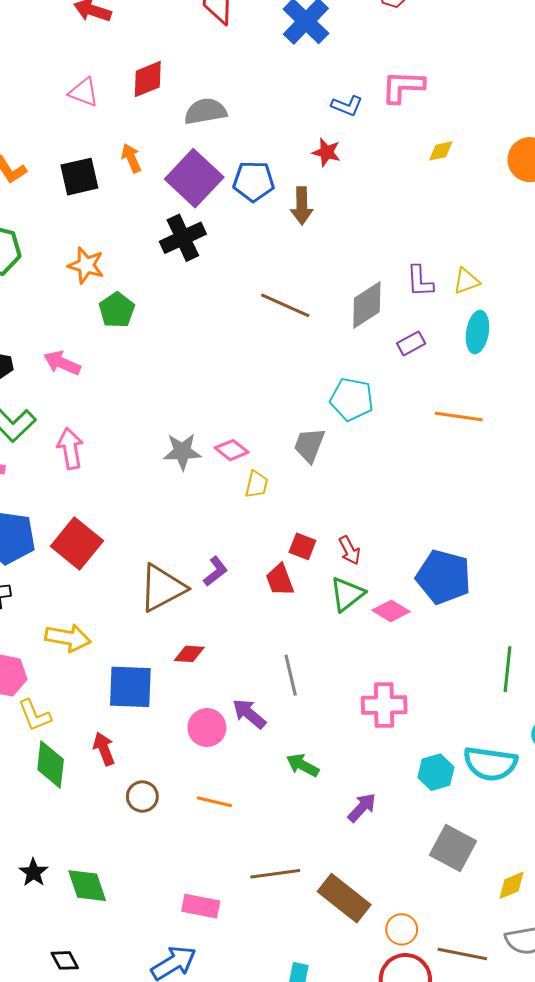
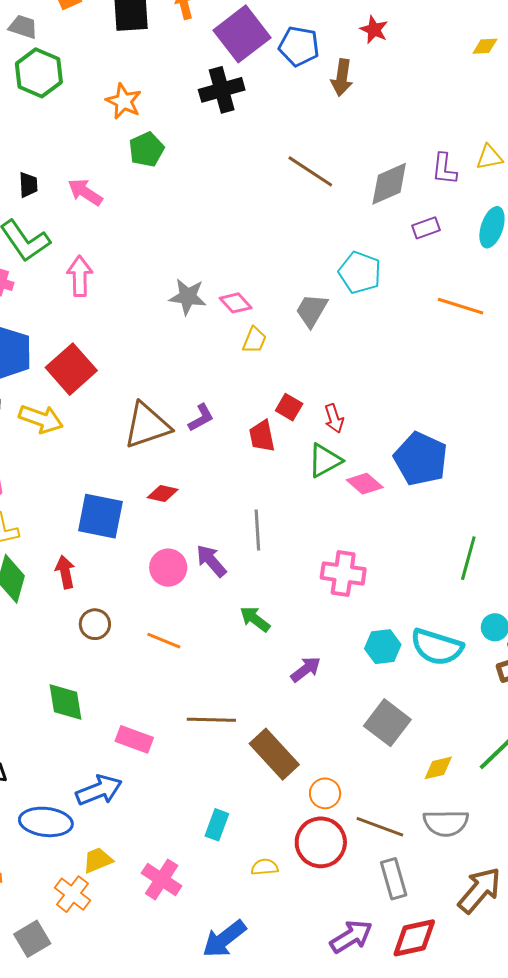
yellow triangle: (466, 281) -> (489, 157), moved
yellow arrow: (68, 638) -> (41, 419), moved
green diamond: (87, 886) -> (66, 702), moved

